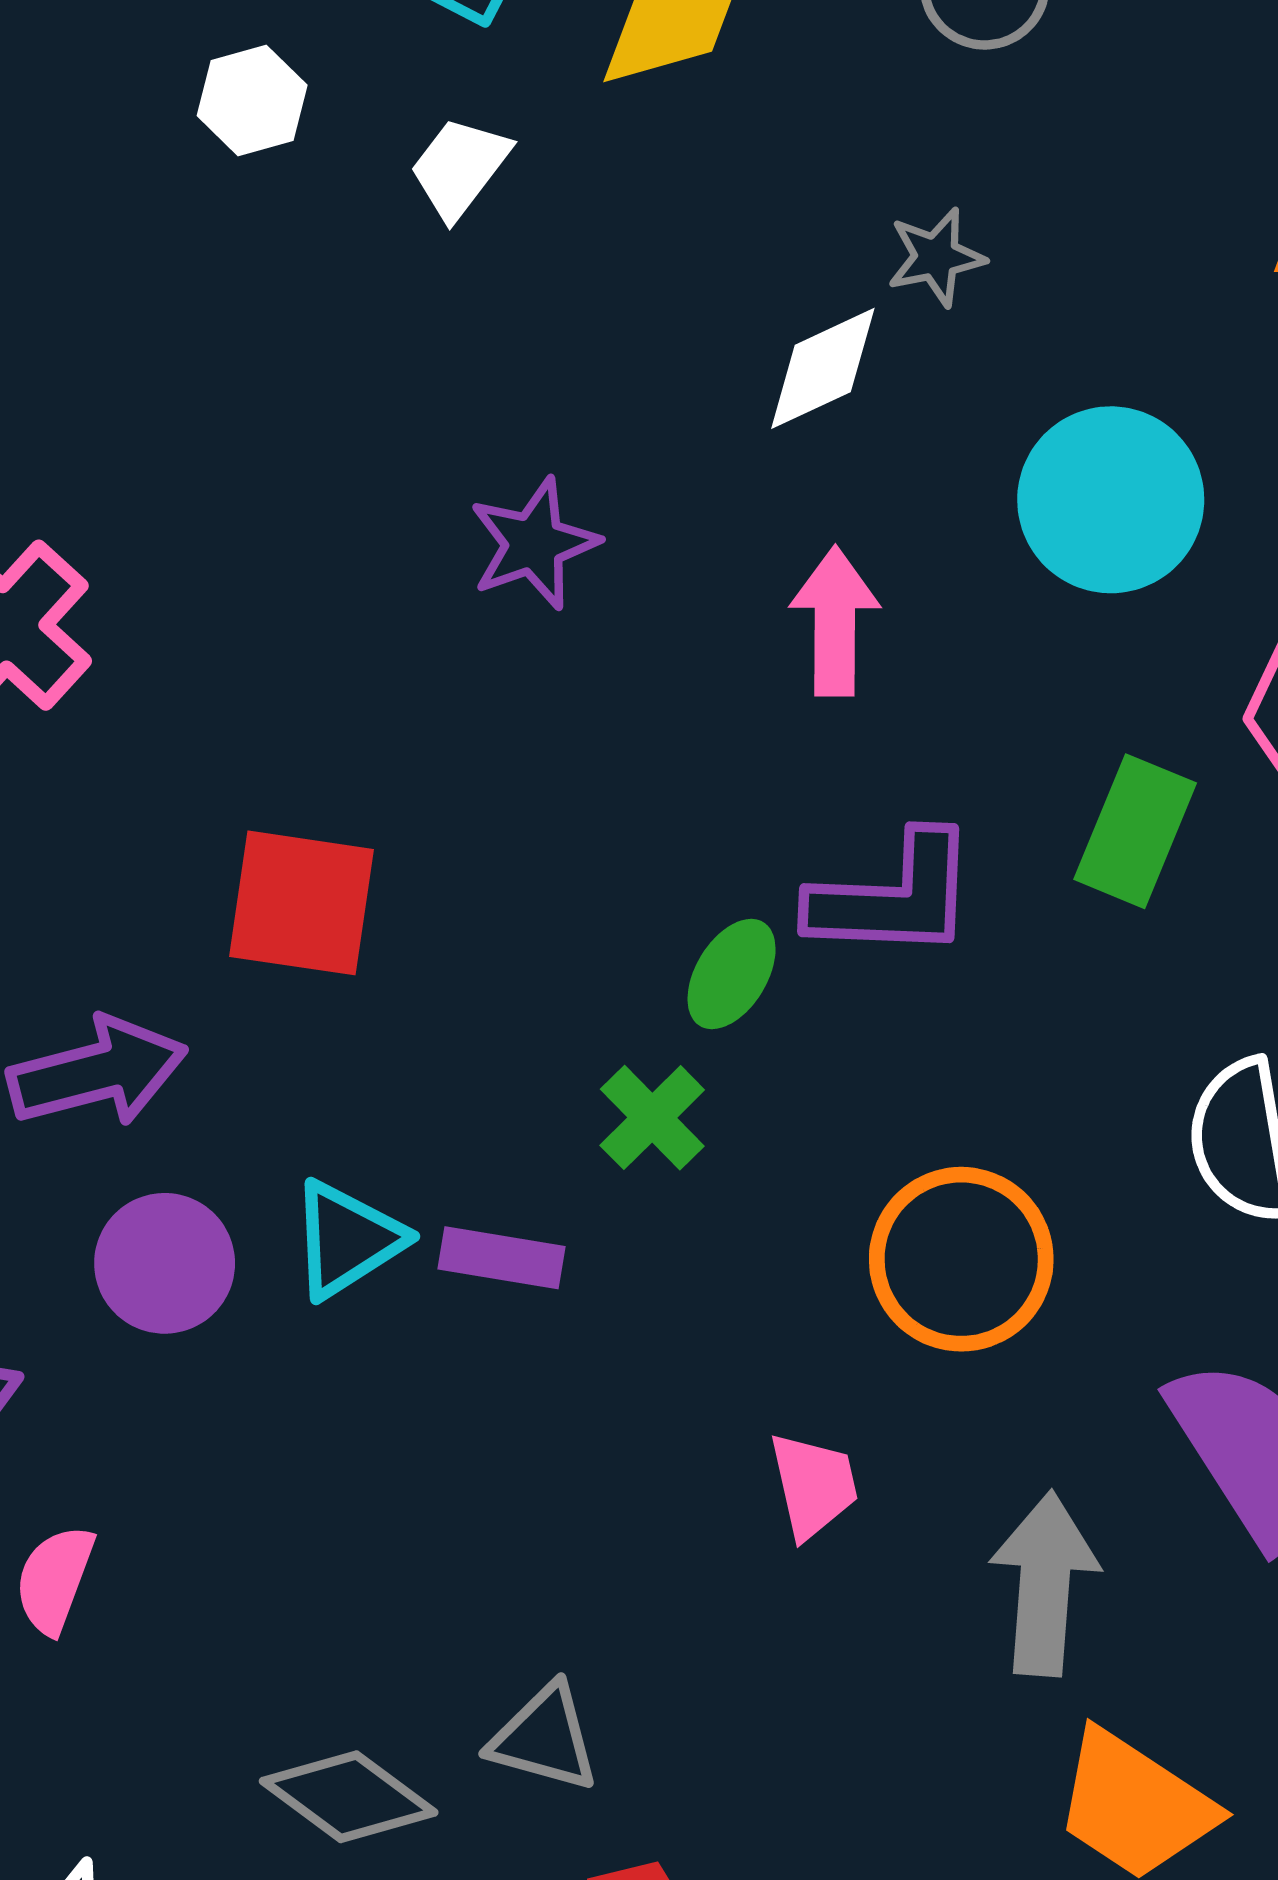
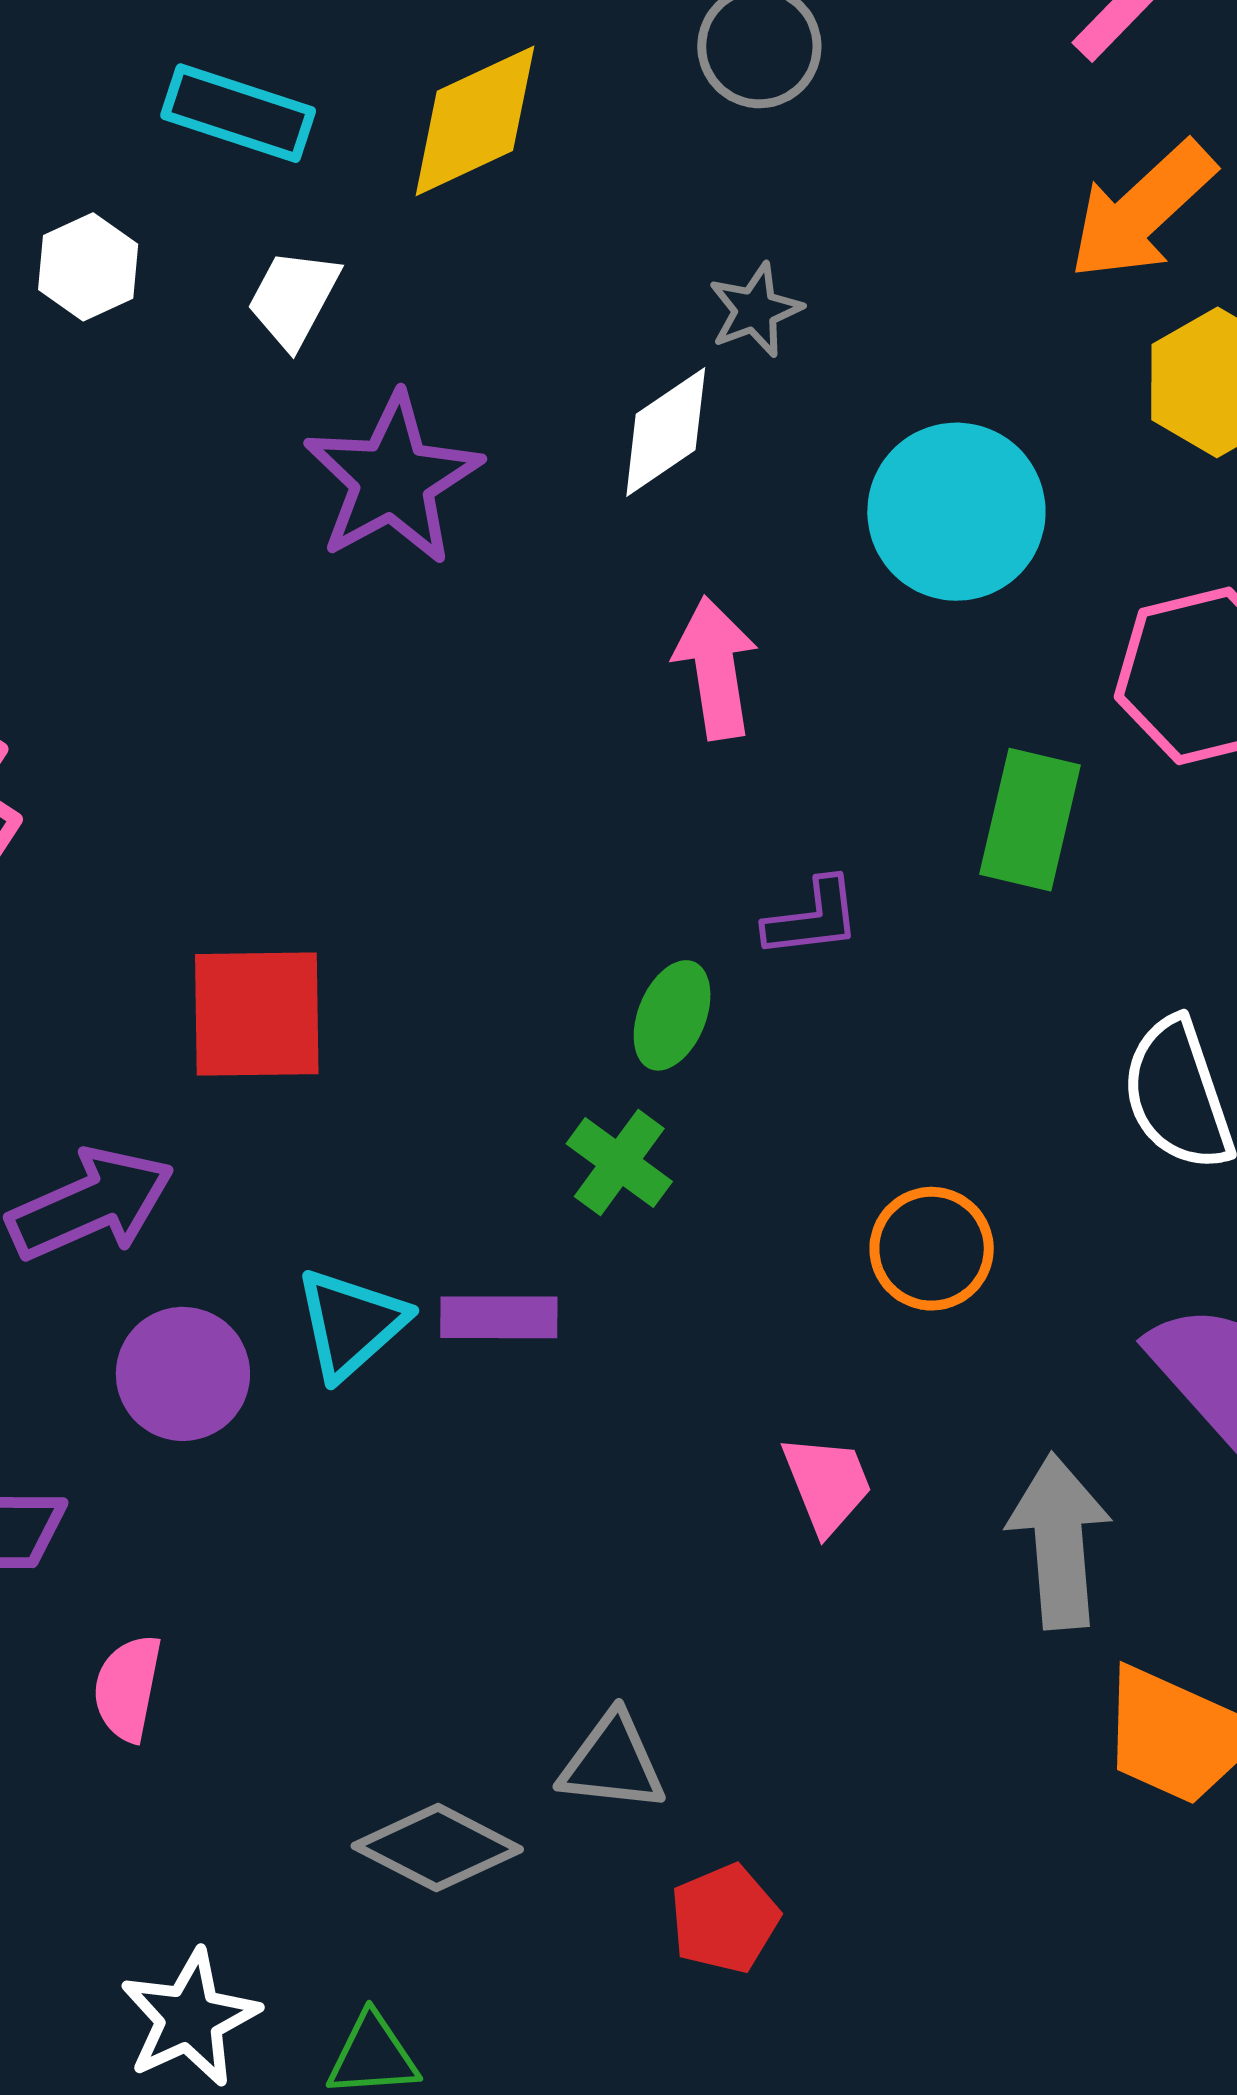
purple star: (534, 544) -> (393, 479), moved, size x1.4
purple L-shape: (893, 897) -> (813, 918), size x0.6
orange circle: (961, 1259) -> (932, 1249), size x0.7

